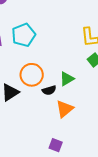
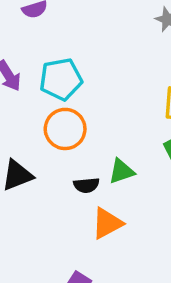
orange circle: (32, 75) -> (65, 129), moved

